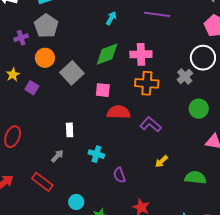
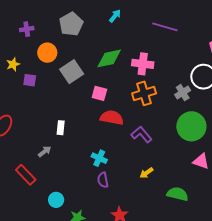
cyan arrow: (111, 18) -> (115, 16), moved
gray pentagon: (46, 26) -> (71, 24), moved
orange cross: (147, 83) -> (144, 93), turned -30
purple square: (32, 88) -> (30, 80), turned -32
green circle: (199, 109) -> (191, 126), size x1.5
cyan cross: (96, 154) -> (99, 158), moved

